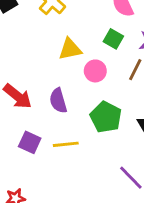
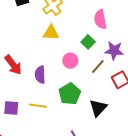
yellow triangle: (70, 49) -> (51, 33), moved
purple square: (30, 142) -> (11, 108), moved, turned -35

